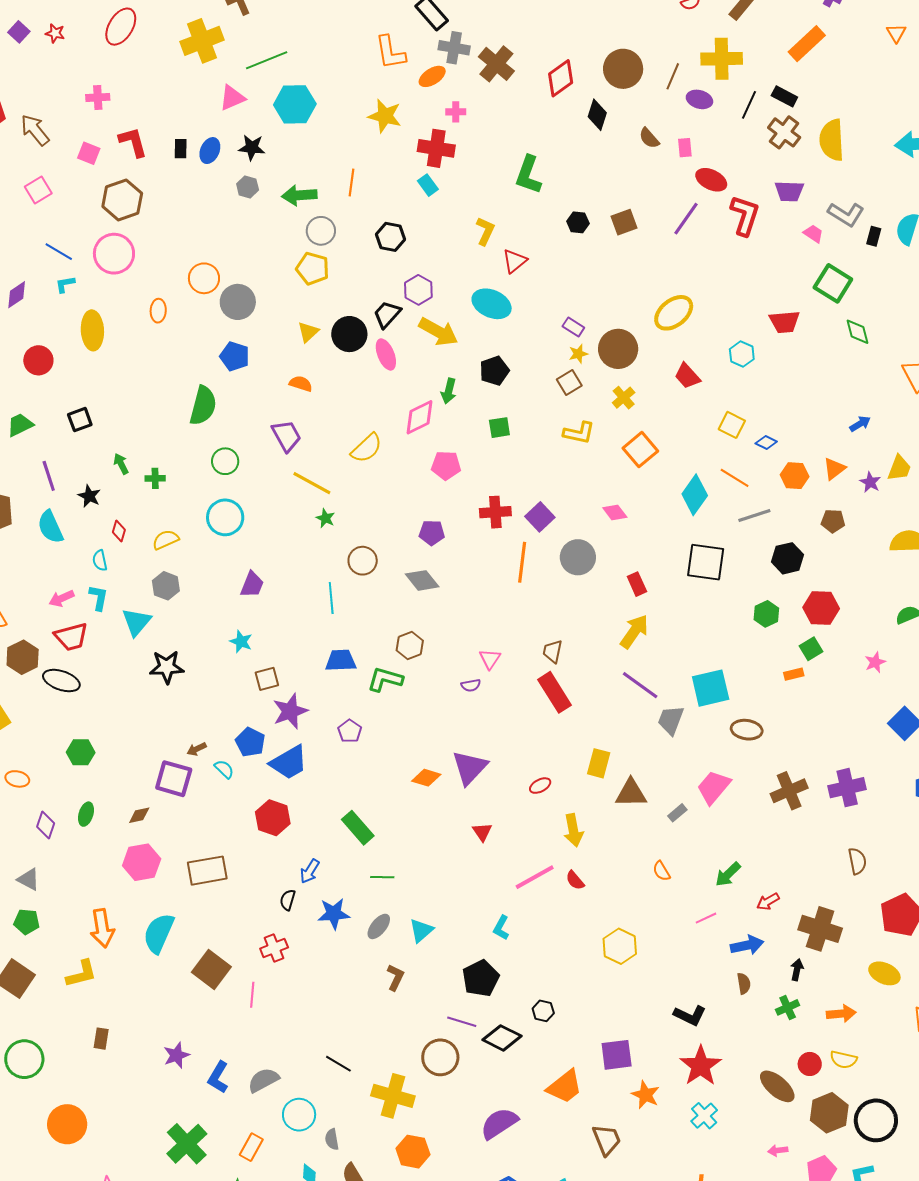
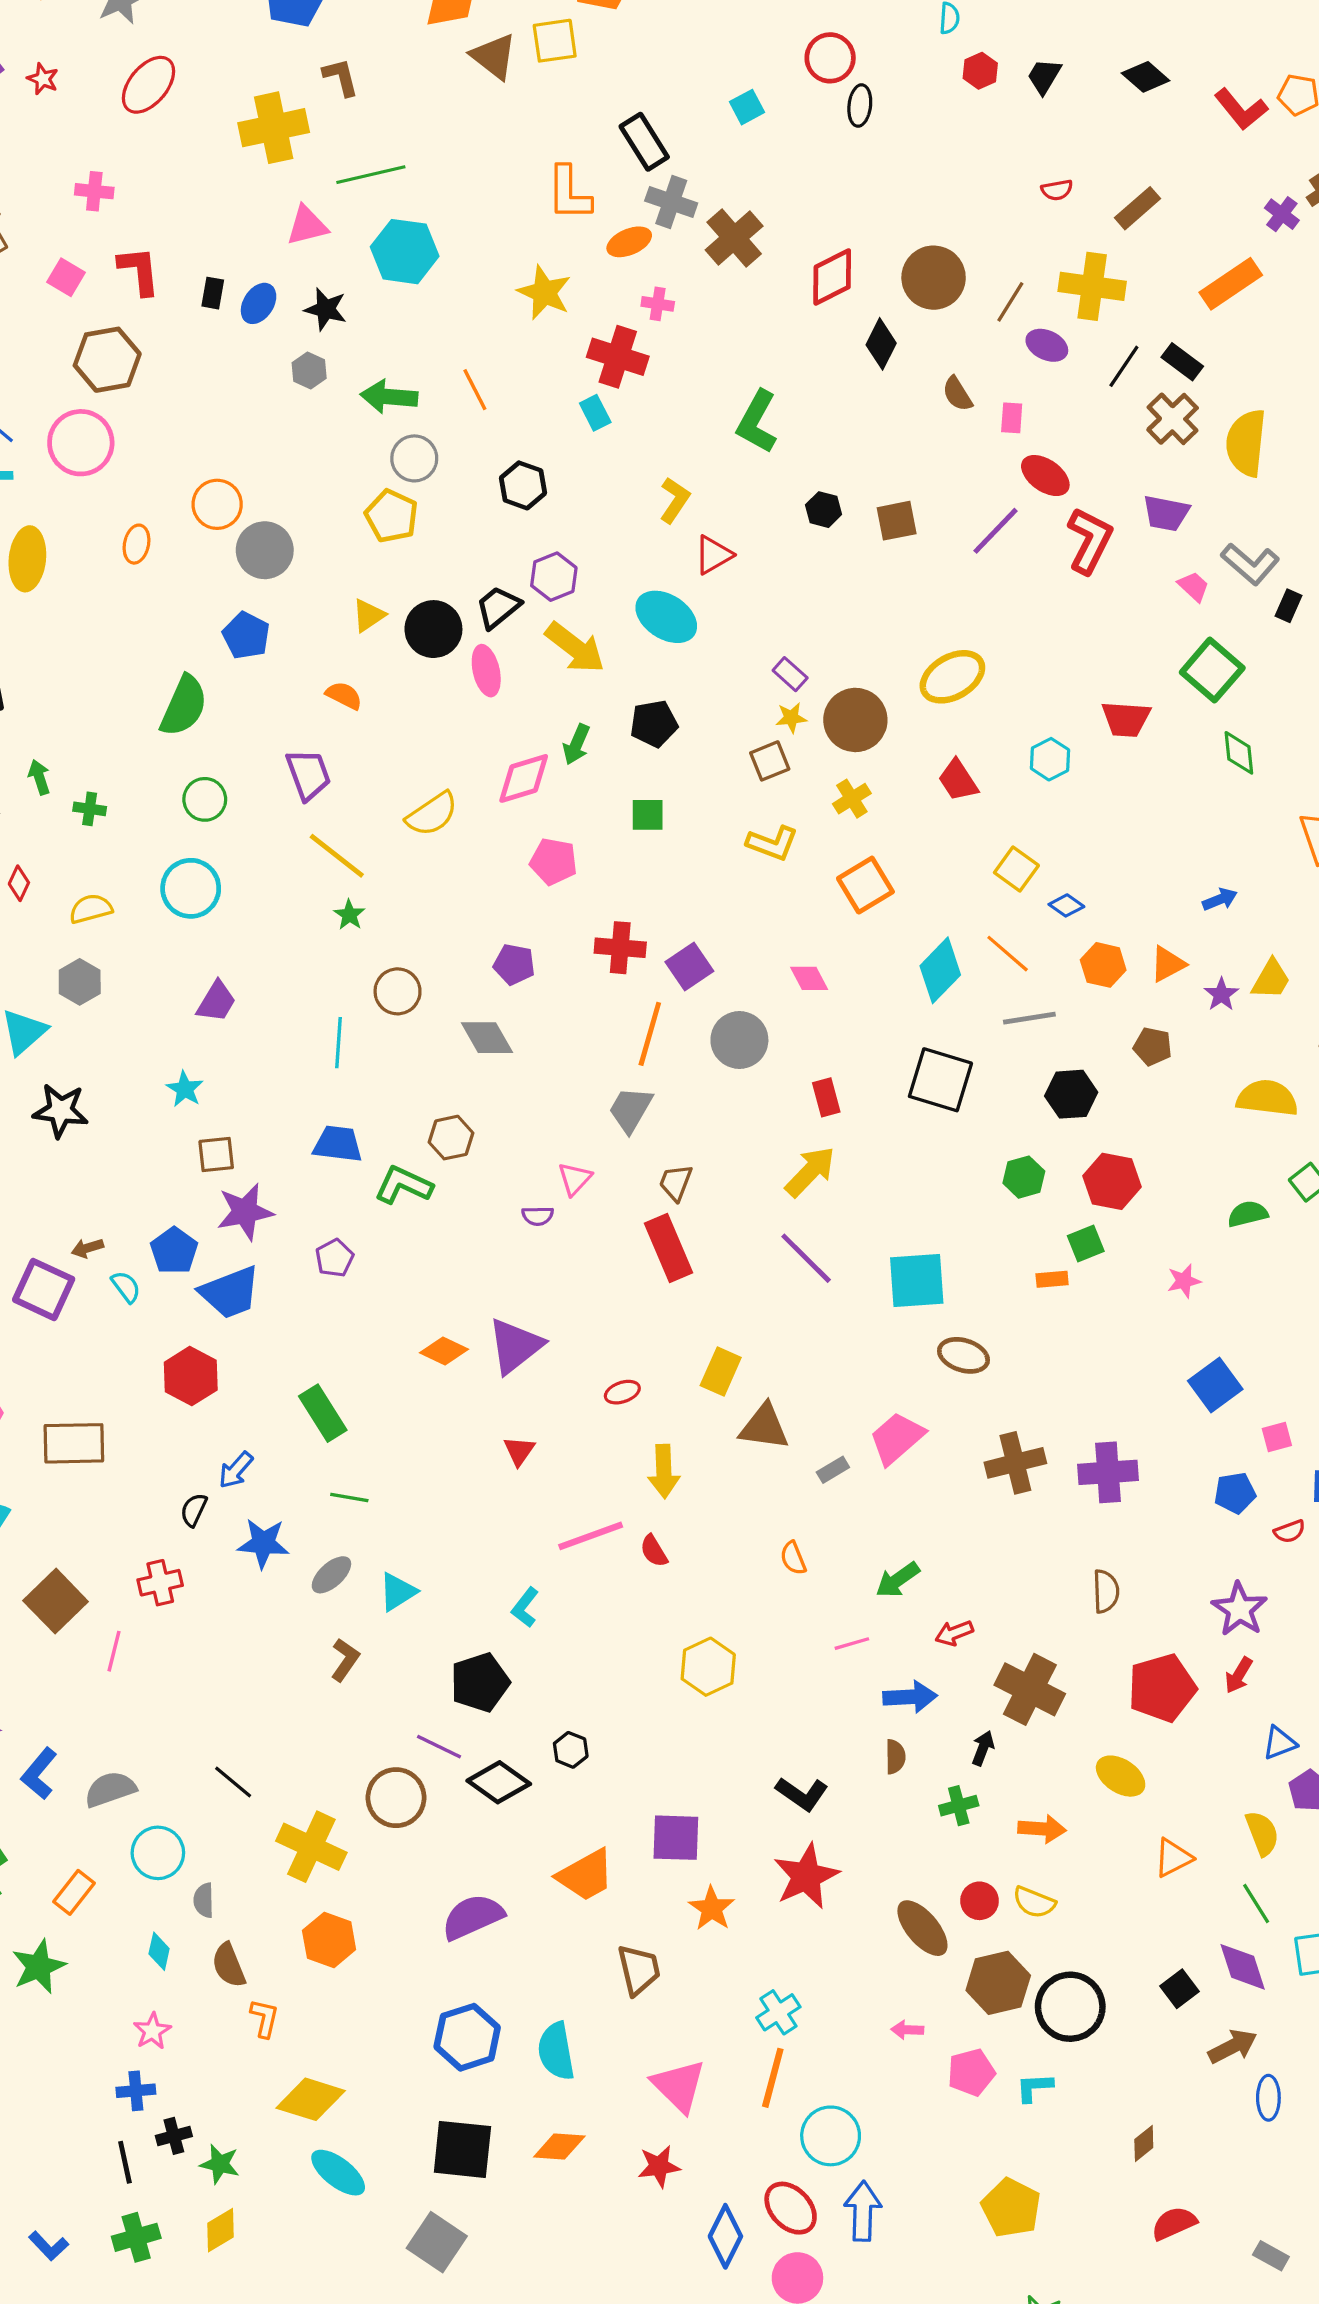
orange line: (352, 182) -> (475, 390), turned -44
gray trapezoid: (671, 720) -> (630, 1110), moved
cyan cross: (704, 1116) -> (778, 2012), moved

